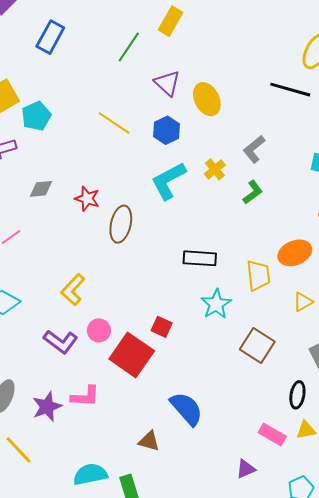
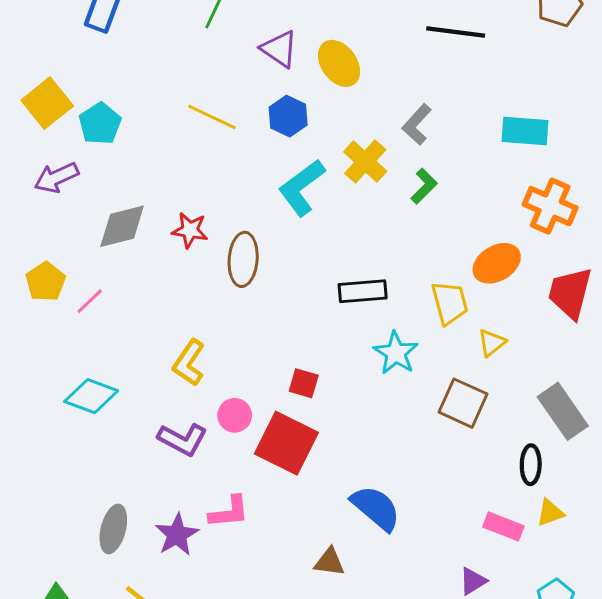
yellow cross: (215, 169) -> (365, 162), size x1.4
gray diamond: (41, 189) -> (122, 226), size x1.5
yellow triangle: (303, 302) -> (492, 343), moved
red square: (162, 327) -> (304, 383), moved

